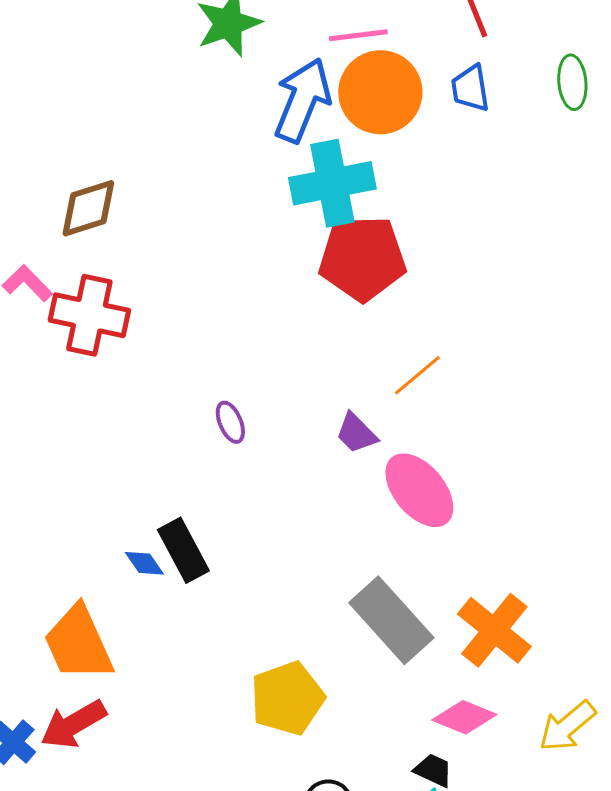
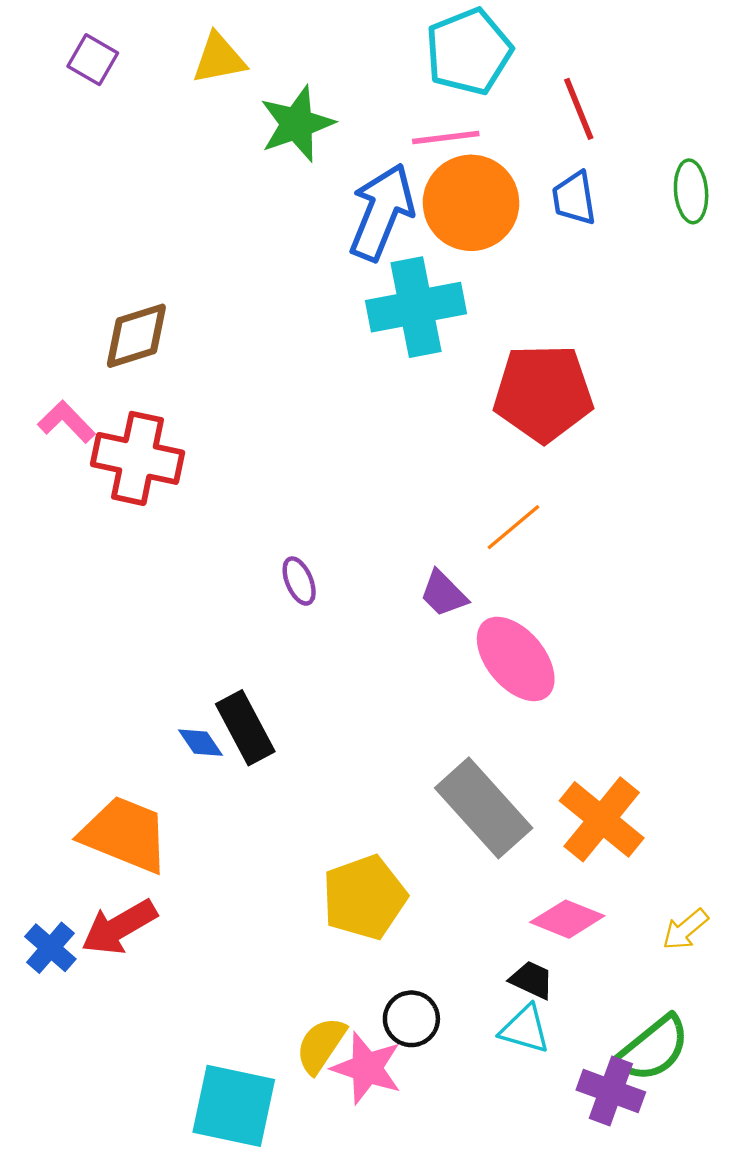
red pentagon: (362, 258) -> (543, 393), moved
orange trapezoid: (78, 643) -> (125, 834), turned 136
yellow arrow: (567, 726) -> (685, 929), size x0.7

